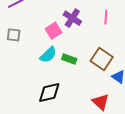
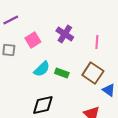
pink line: (106, 17) -> (97, 42), moved
pink square: (53, 31) -> (33, 40), moved

